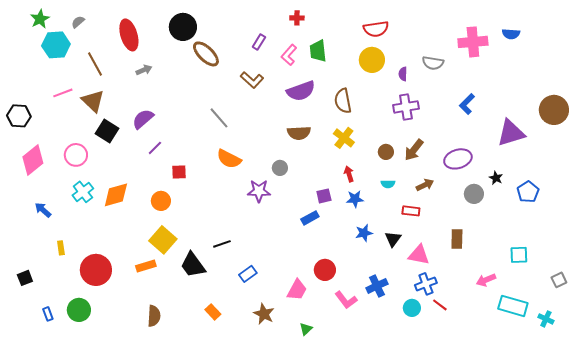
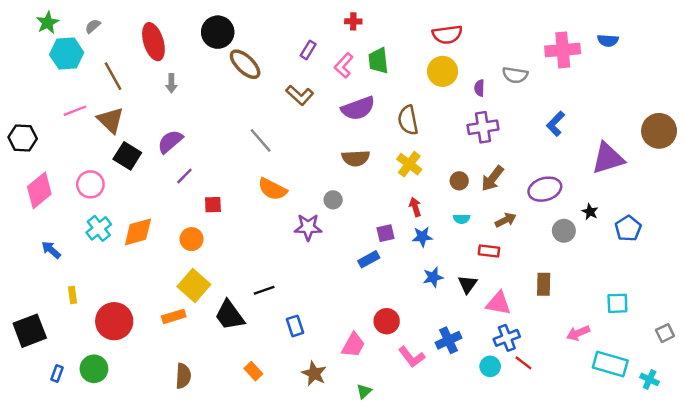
gray arrow: (144, 70) -> (171, 83), turned 112
blue rectangle: (248, 274) -> (295, 326), turned -72
black square: (25, 278) -> (30, 331), size x1.8
blue rectangle: (48, 314) -> (57, 374), turned 40

